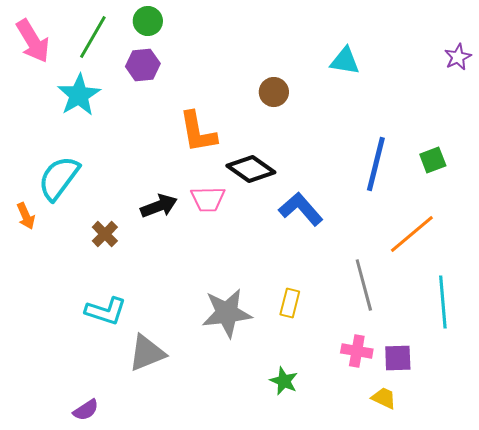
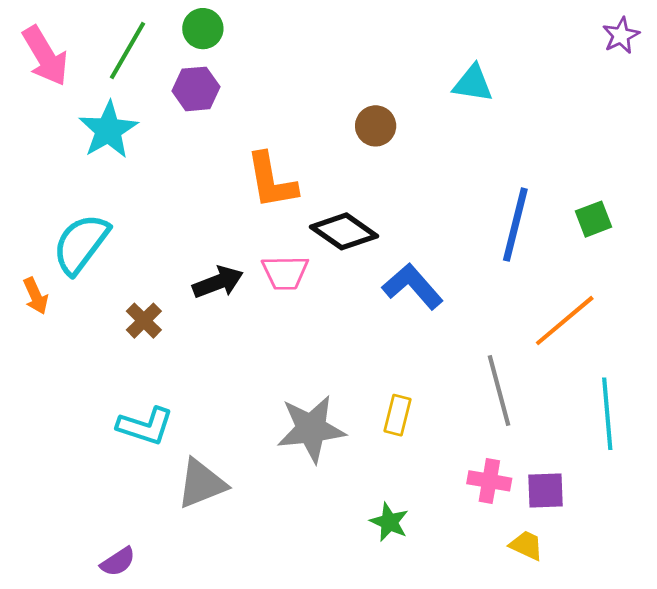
purple star: (458, 57) -> (621, 35), moved

